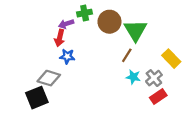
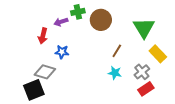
green triangle: (135, 30) -> (144, 28), moved
red arrow: (60, 38) -> (43, 36), moved
cyan star: (133, 77) -> (115, 73), moved

